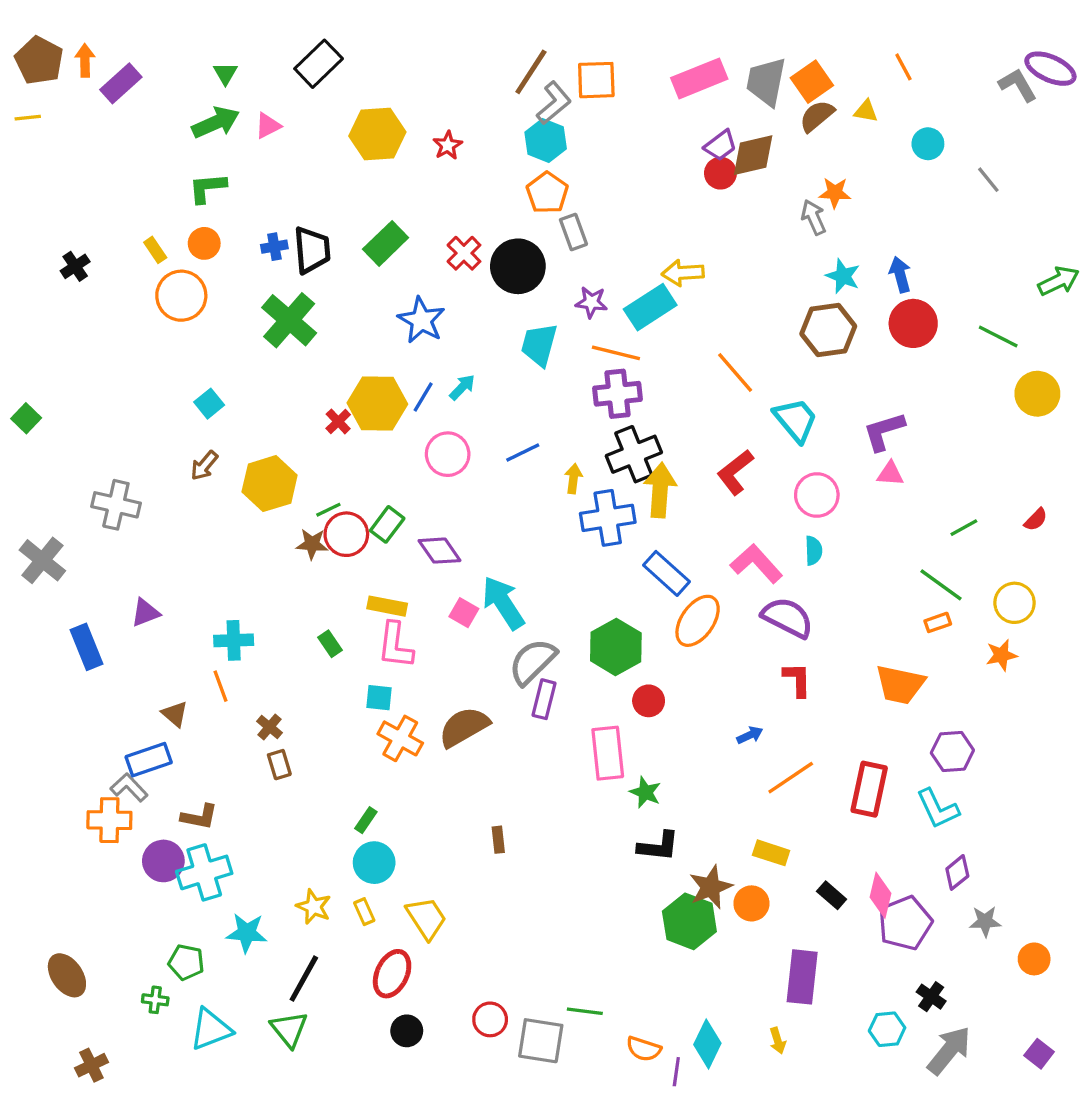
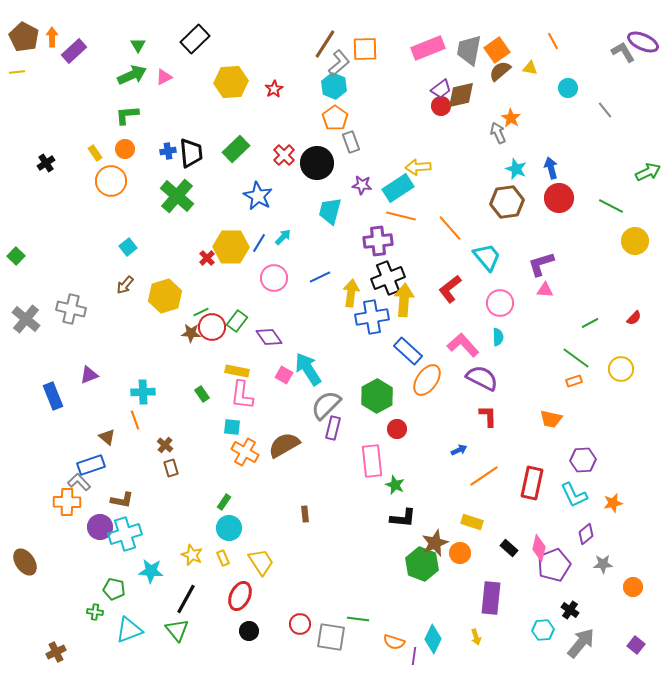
orange star: (835, 193) -> (511, 118), turned 30
orange line: (616, 353) -> (401, 216), moved
yellow arrow: (573, 479) -> (351, 293), size x1.5
gray cross: (42, 560) -> (26, 319), moved
orange star: (1001, 655) -> (613, 503), moved
orange trapezoid: (900, 685) -> (551, 419), size x0.7
brown ellipse: (67, 975) -> (25, 562), moved

